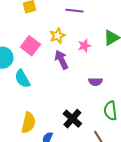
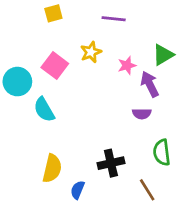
purple arrow: (61, 60) -> (150, 84), moved
black cross: (72, 119) -> (111, 163), turned 36

